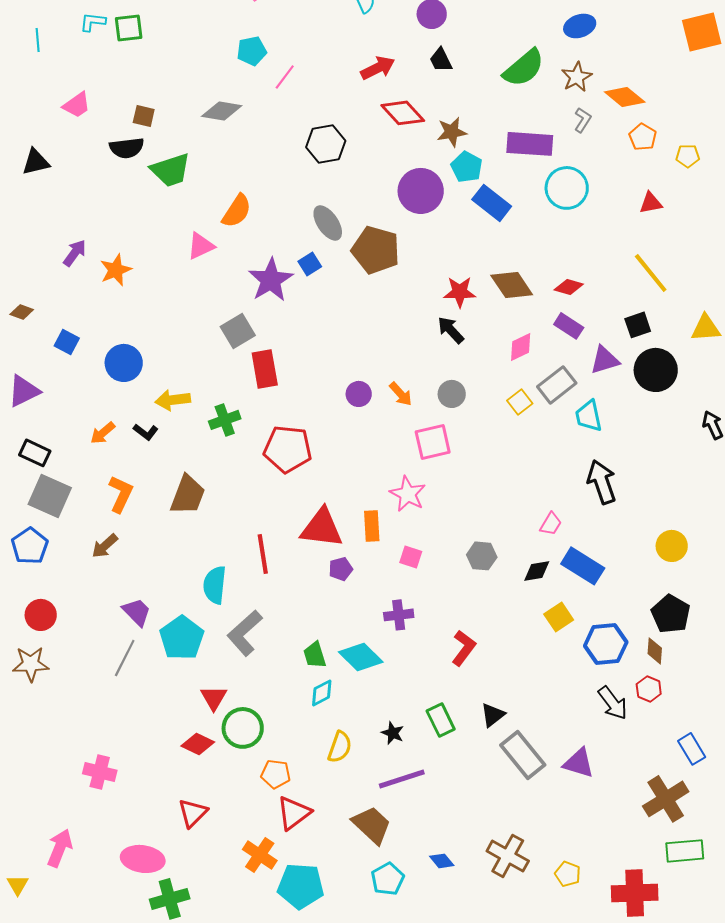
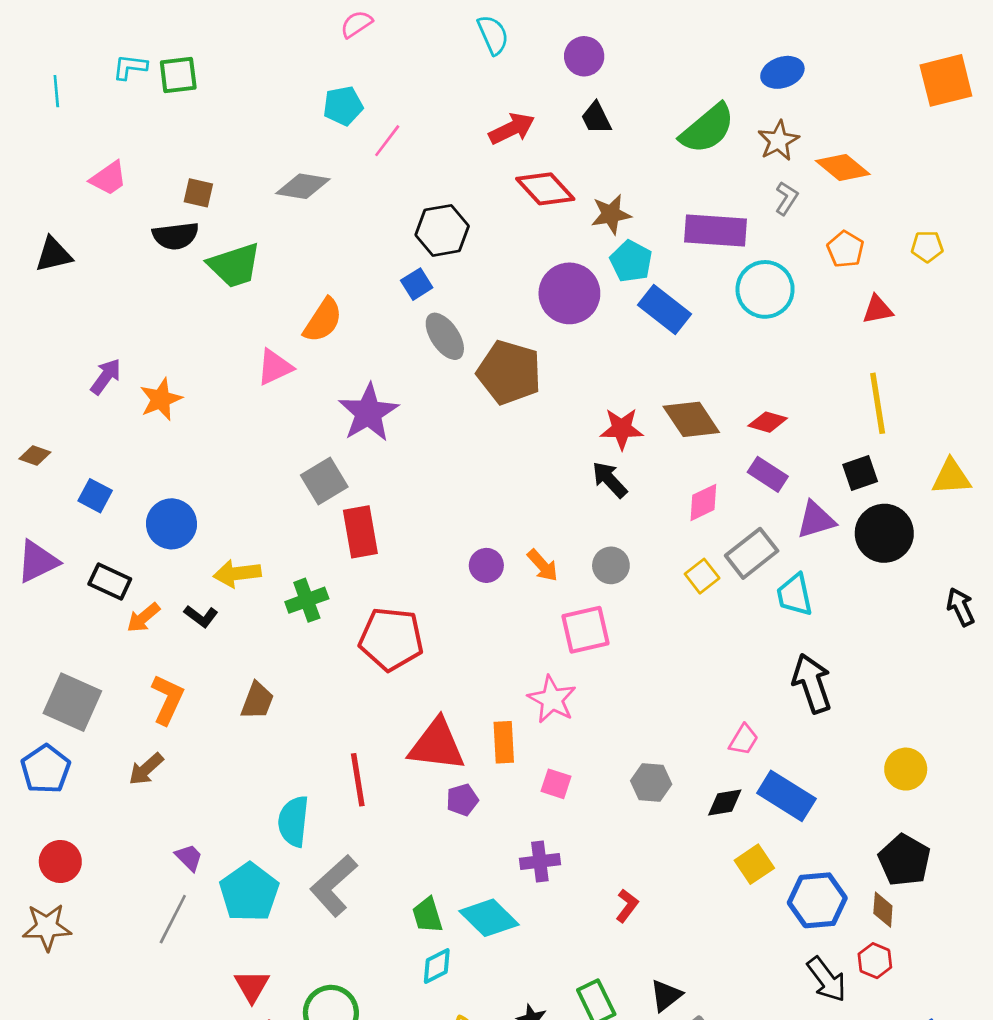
orange pentagon: (643, 137) -> (845, 249), moved
blue square: (310, 264) -> (417, 284), moved
yellow line: (651, 273) -> (878, 403), turned 30
black rectangle: (35, 453) -> (110, 581), moved
brown trapezoid: (188, 495) -> (257, 701), size x0.7
purple trapezoid: (137, 612) -> (189, 857), size x0.7
red L-shape: (464, 648) -> (627, 906), size x0.7
red triangle: (214, 698) -> (252, 986), moved

